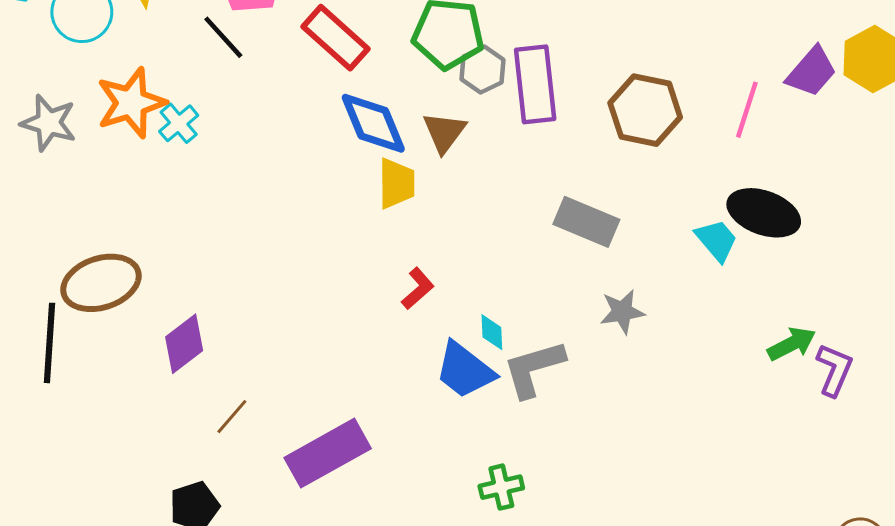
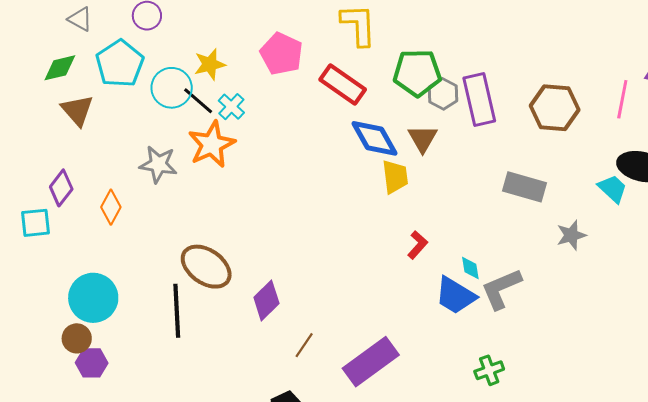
black line: (223, 37) -> (198, 101), moved
cyan cross: (179, 123) -> (231, 107), moved
brown ellipse: (101, 283) -> (206, 267), turned 60
gray star: (622, 312) -> (571, 235), moved

